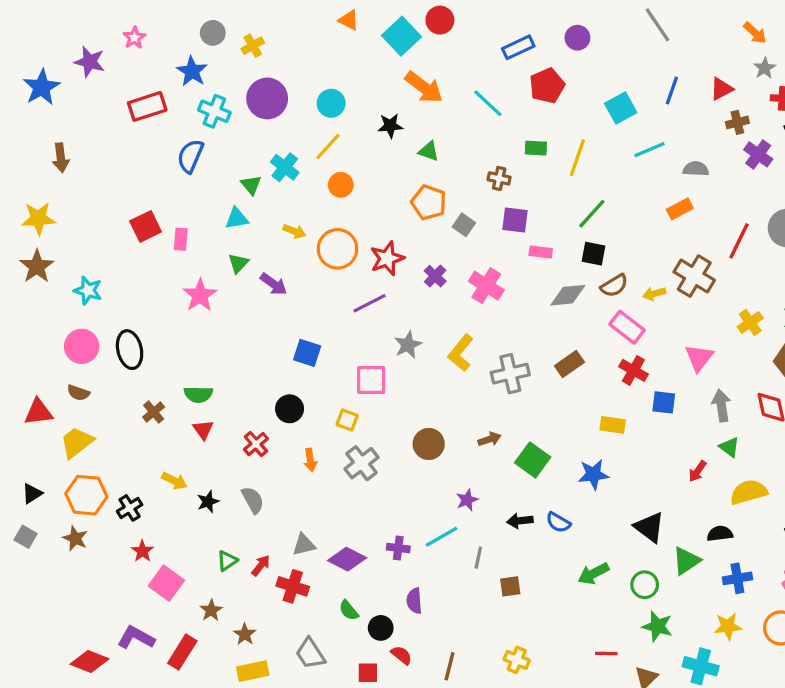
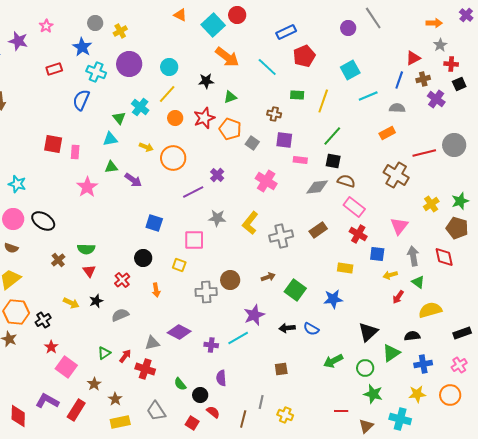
orange arrow: (755, 33) -> (434, 23), turned -42
purple circle: (577, 38) -> (348, 28), moved
blue line: (672, 90) -> (399, 80), moved
red rectangle: (147, 106) -> (54, 69), size x0.7
green triangle: (429, 151) -> (230, 97), turned -40
red square: (146, 226) -> (53, 144), turned 36
red line: (739, 241) -> (424, 153), turned 50
red star: (387, 258) -> (204, 118), moved
green triangle: (238, 263) -> (111, 167), turned 40
purple cross: (435, 276) -> (217, 175), moved
brown semicircle: (614, 286) -> (346, 181), turned -132
yellow arrow: (654, 294) -> (390, 275), moved
gray star: (408, 345) -> (217, 218), turned 30
black ellipse: (130, 350) -> (43, 221), turned -45
gray cross: (362, 463) -> (206, 292), moved, turned 35
gray semicircle: (253, 500) -> (120, 315), turned -84
purple star: (467, 500) -> (254, 315), size x1.5
black star: (208, 502) -> (96, 301), moved
black triangle: (649, 527) -> (368, 332), turned 40
gray line: (478, 558) -> (261, 402), moved
purple diamond: (347, 559) -> (179, 332), moved
red diamond: (90, 662) -> (18, 416), turned 70
red square: (368, 673) -> (192, 423), turned 32

